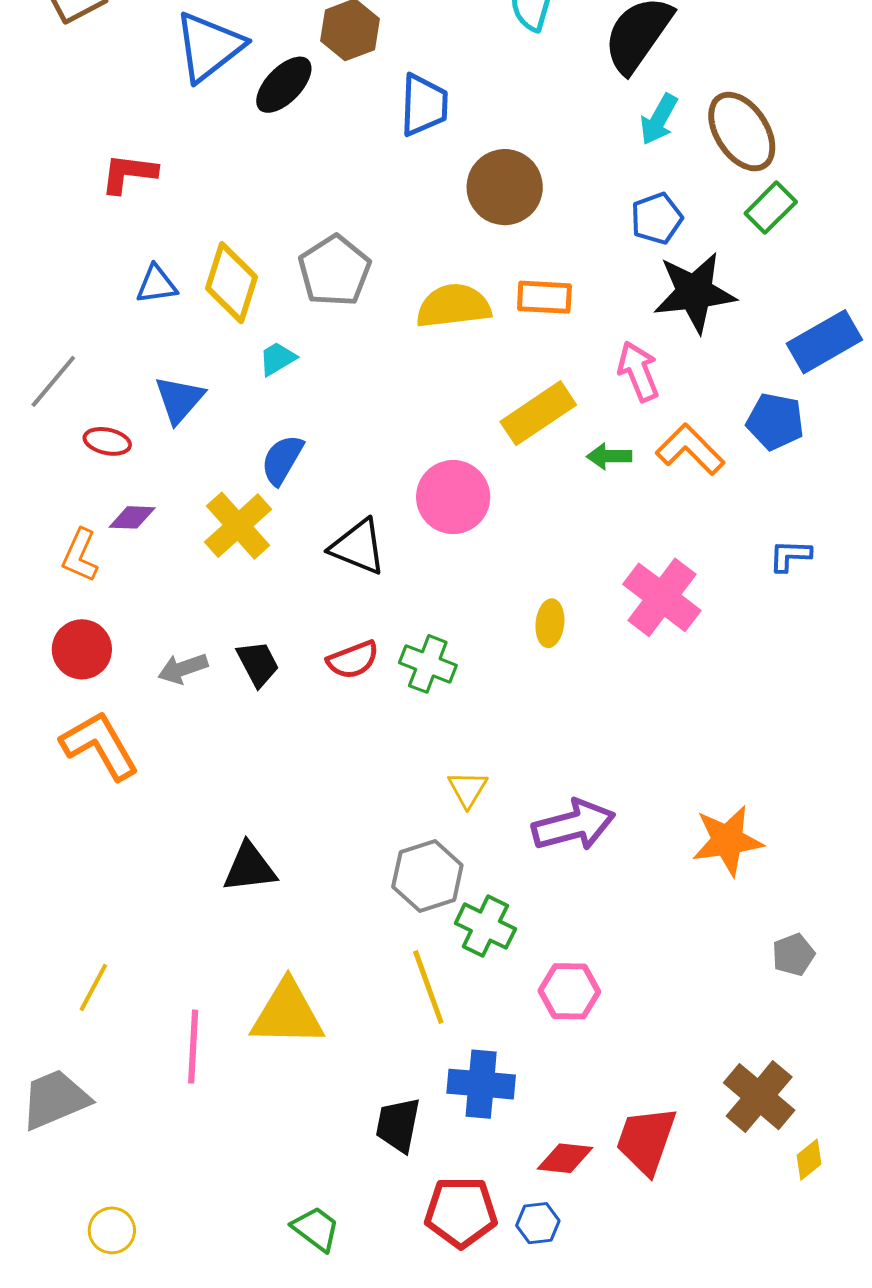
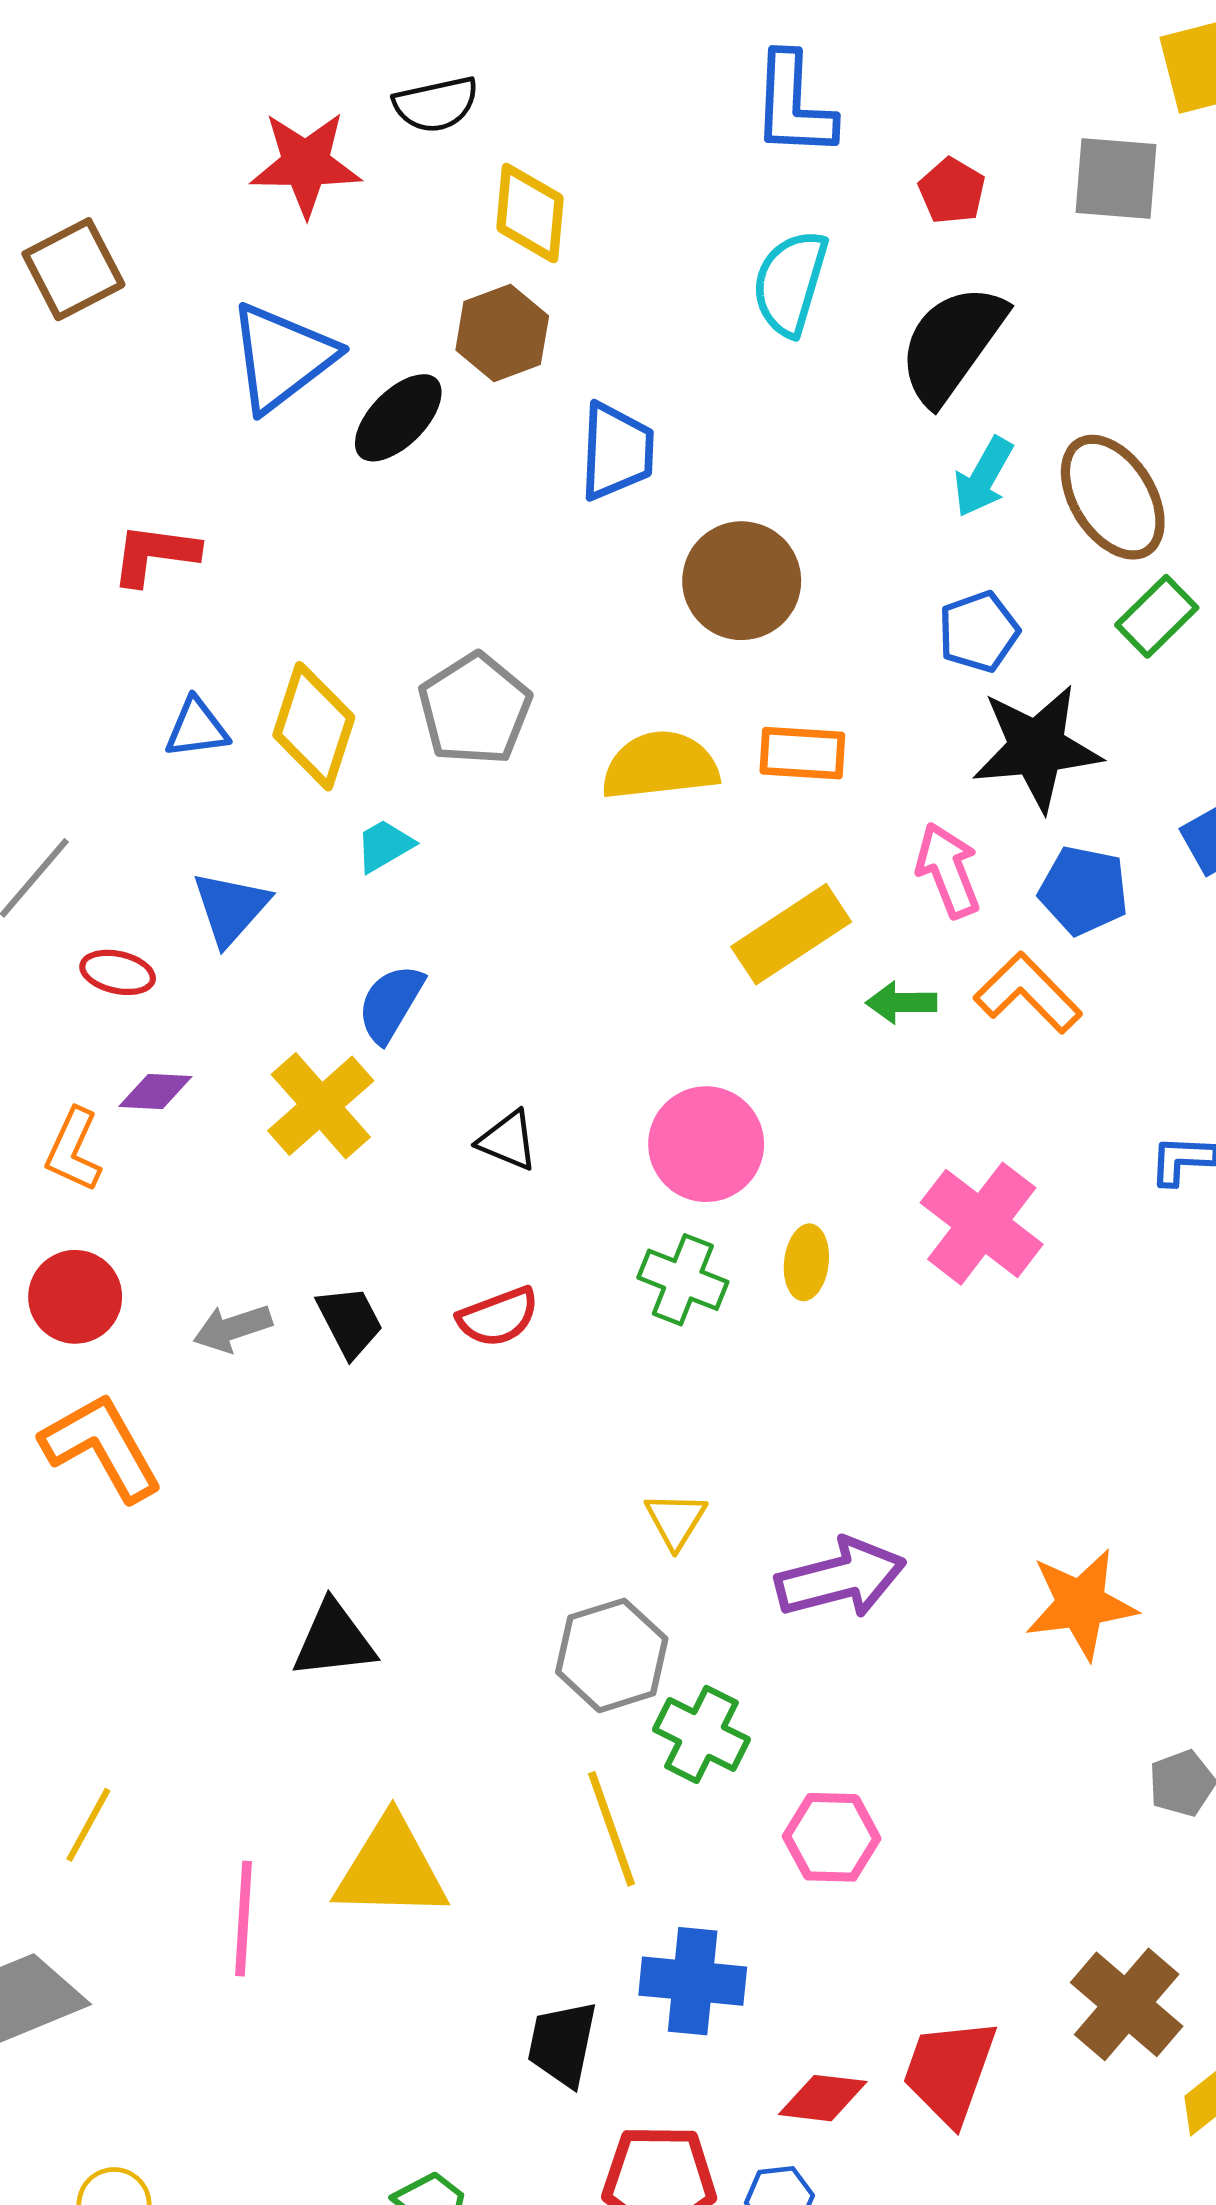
blue pentagon: (775, 422) -> (1084, 890), moved
pink circle: (453, 497) -> (706, 1144), moved
black triangle: (358, 547) -> (508, 1140), size x0.7
green cross: (428, 664) -> (683, 1280), moved

